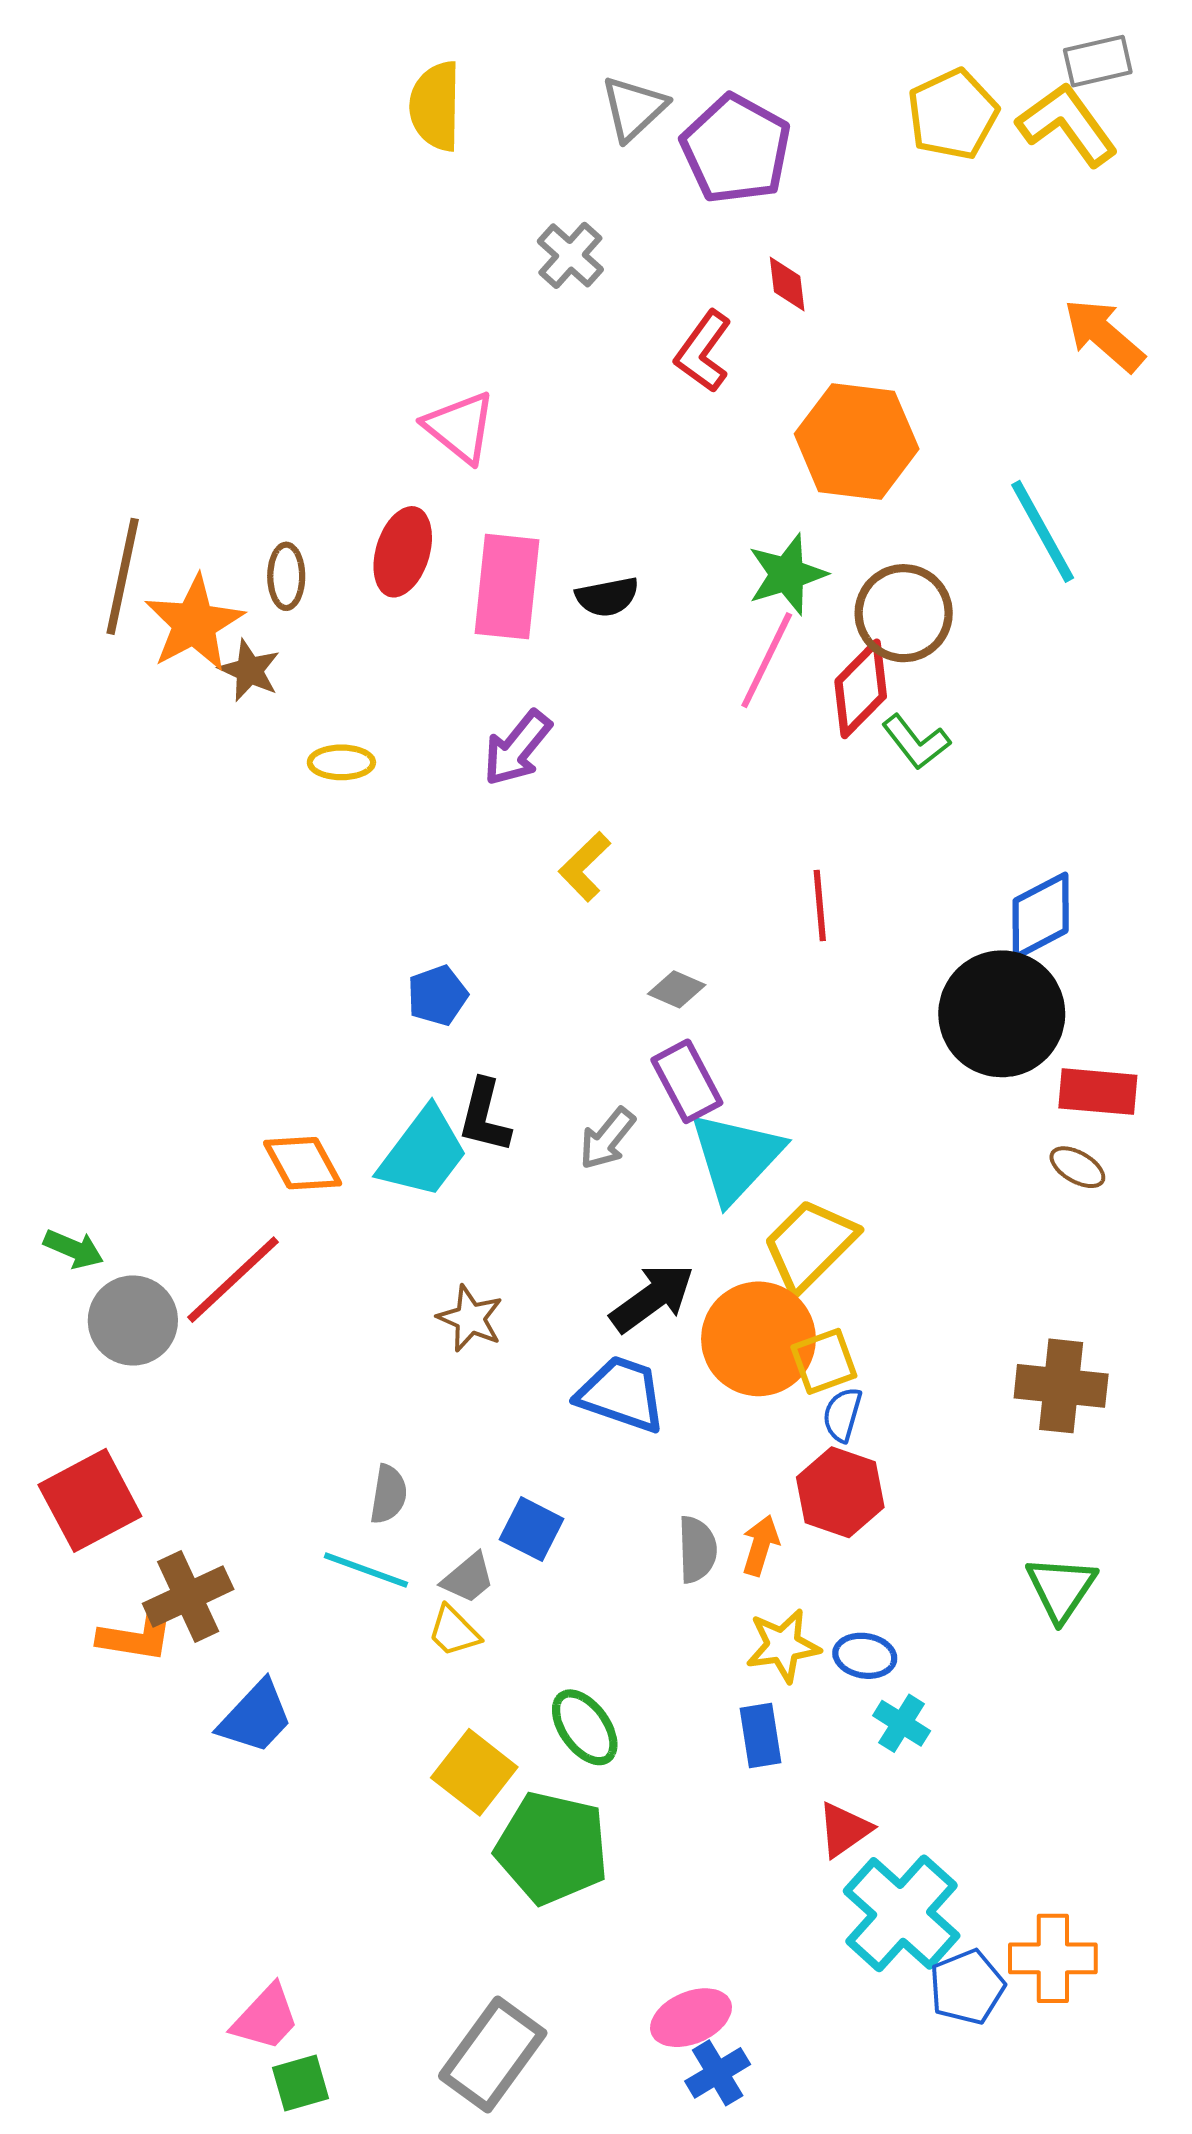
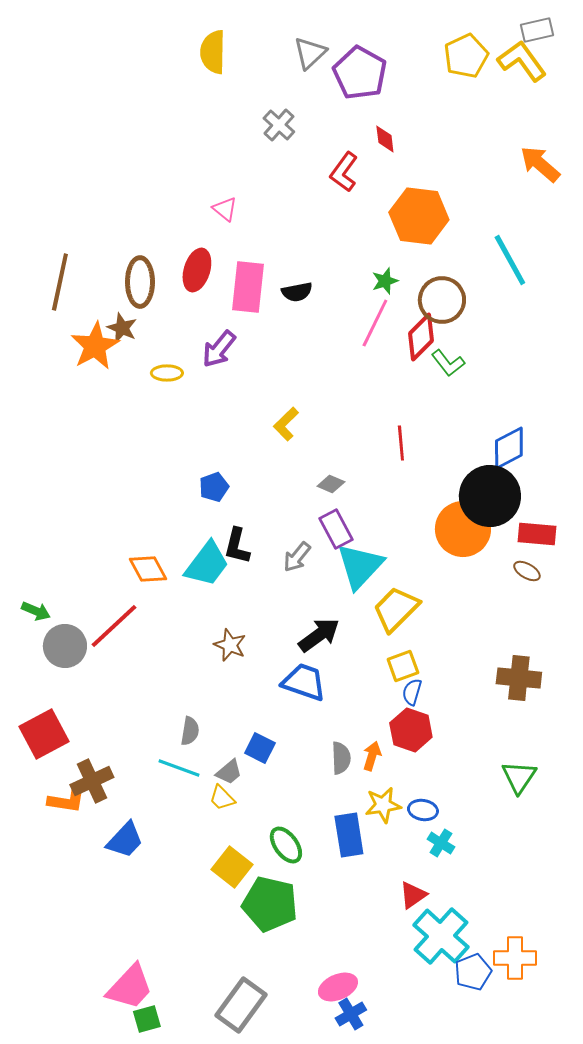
pink triangle: (460, 427) -> (225, 209), size x0.7
green star: (787, 574) -> (385, 281), size x0.7
brown ellipse: (286, 576) -> (140, 282), size x1.6
orange star: (194, 623) -> (95, 346), moved
purple arrow: (517, 748) -> (219, 349), moved
orange circle: (758, 1339) -> (463, 529), moved
blue rectangle: (761, 1736) -> (349, 835), moved, size x1.4
pink trapezoid: (266, 2018) -> (130, 987), size x1.4

